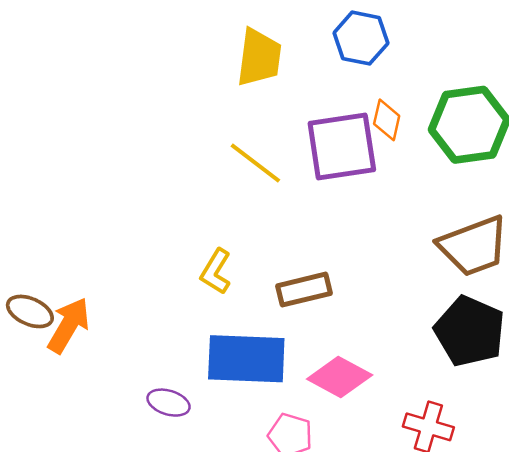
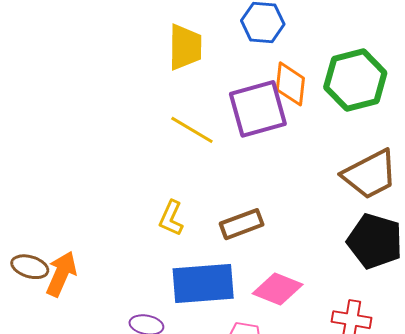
orange diamond: (387, 120) -> (290, 84), size x1.4

